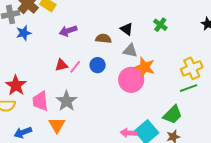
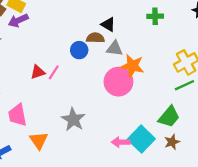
green cross: (160, 25) -> (155, 16), moved, turned -32
purple arrow: (68, 31) -> (18, 20), moved
brown semicircle: (103, 39) -> (95, 38), moved
blue circle: (98, 65) -> (79, 50), moved
gray star: (66, 101) -> (73, 120), moved

